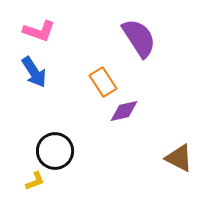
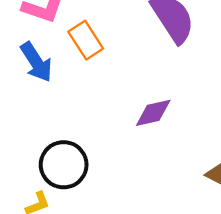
orange rectangle: (103, 82) -> (86, 40), moved

